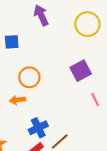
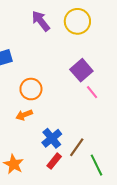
purple arrow: (41, 15) -> (41, 21), moved
pink line: (95, 100) -> (92, 92), moved

